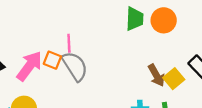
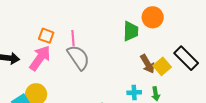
green trapezoid: (135, 19) -> (131, 31), moved
orange square: (52, 60) -> (46, 36), moved

